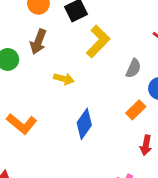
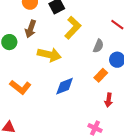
yellow arrow: (64, 79) -> (49, 55), size x1.6
blue diamond: (84, 124) -> (65, 86), turned 35

